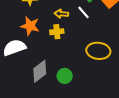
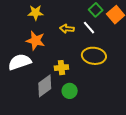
yellow cross: (57, 32) -> (61, 68), moved
yellow ellipse: (98, 51) -> (94, 56), moved

